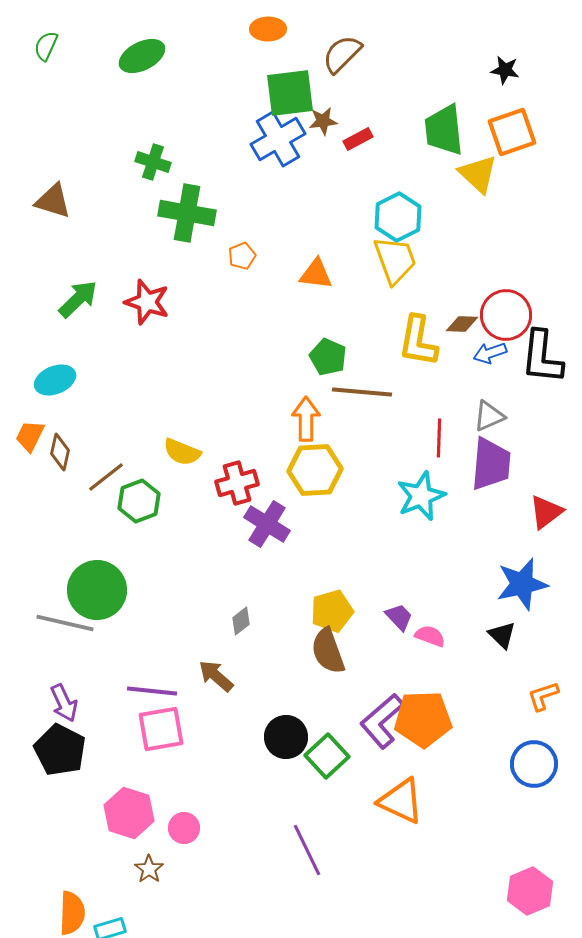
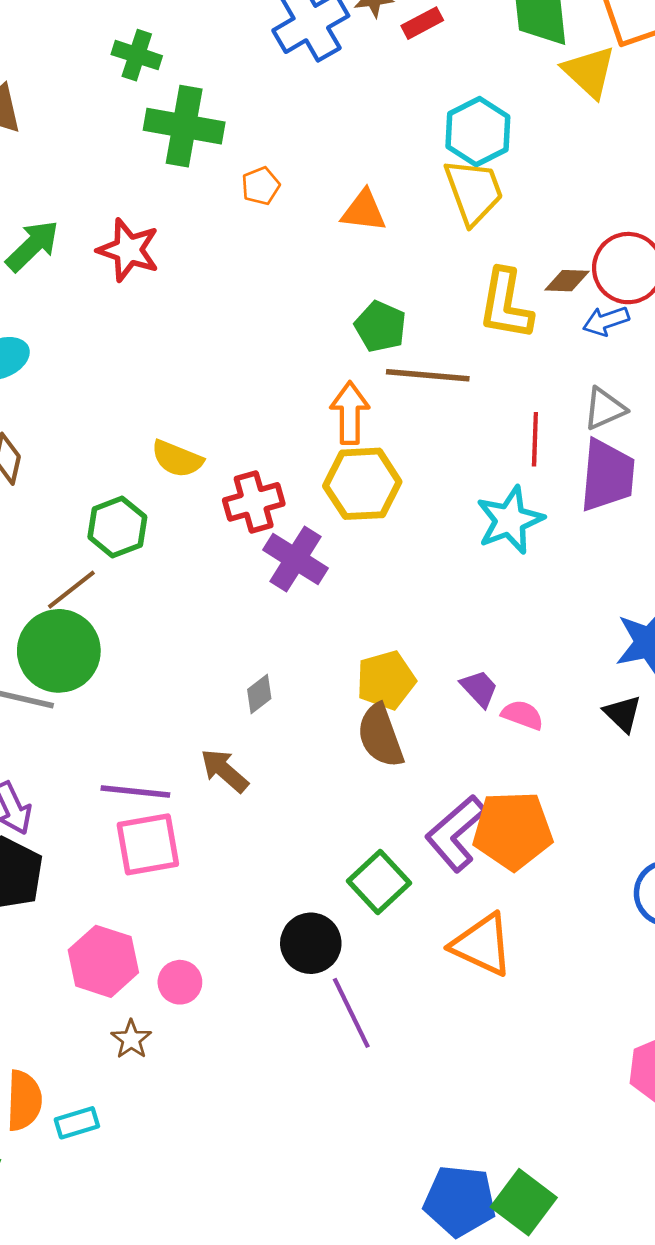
brown line: (106, 477) -> (71, 590), moved
black circle: (286, 737) -> (311, 943), moved

